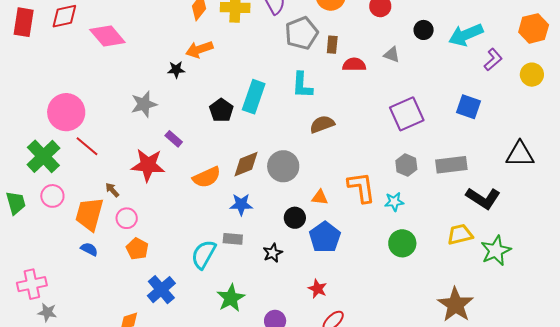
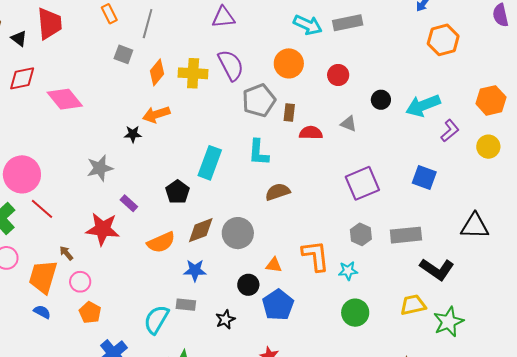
black pentagon: (221, 110) -> (178, 192), moved

